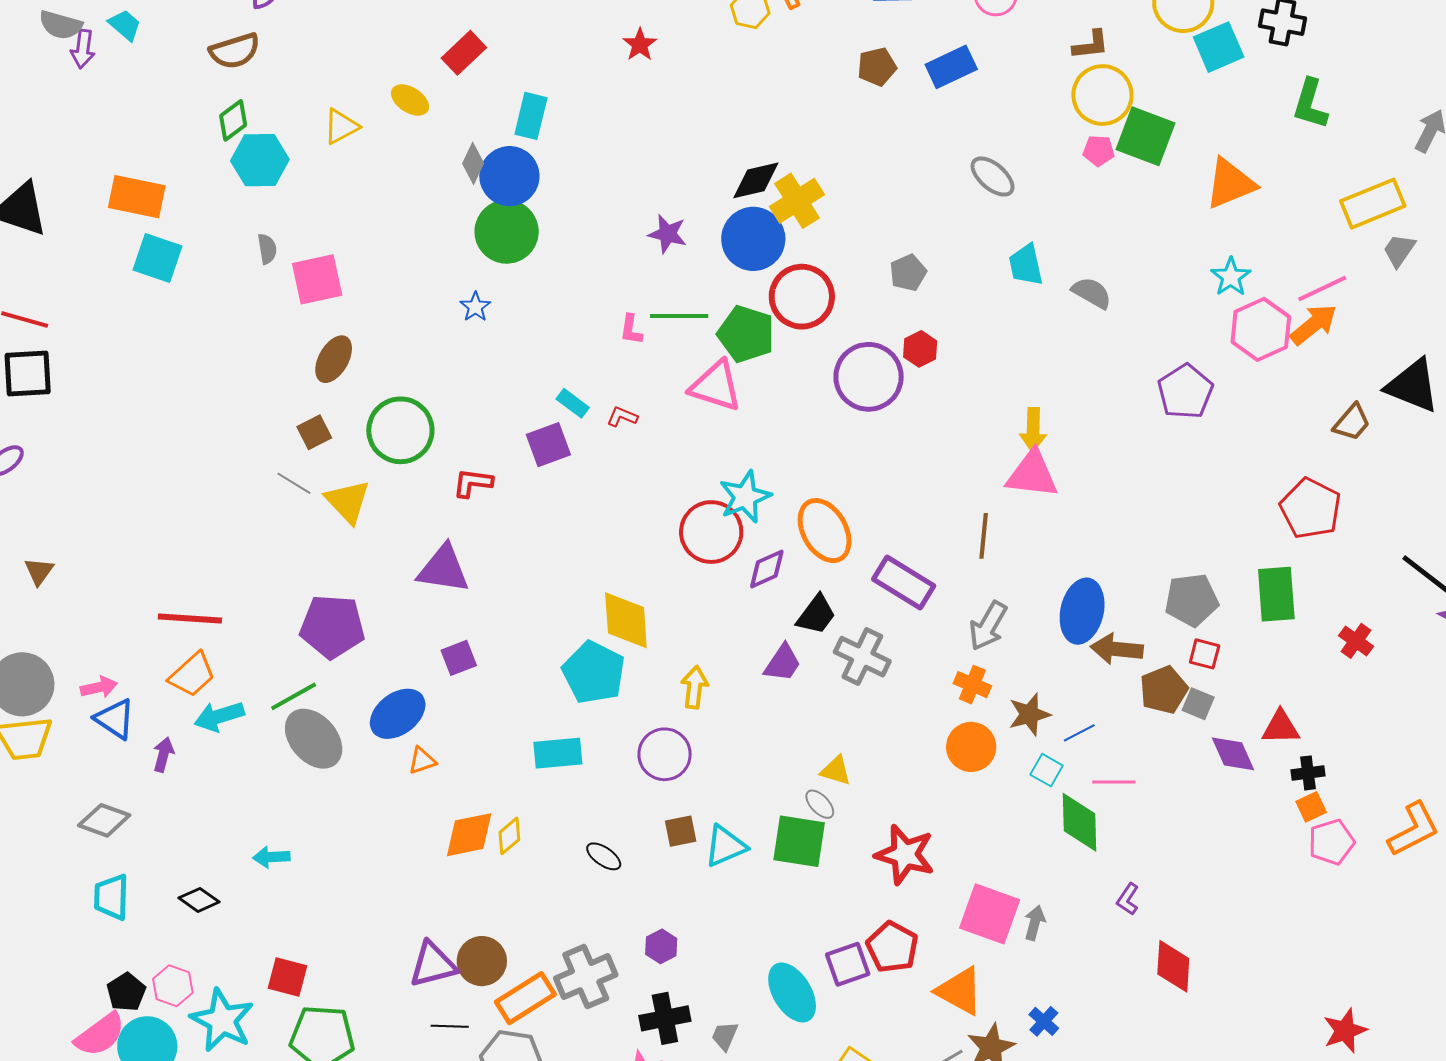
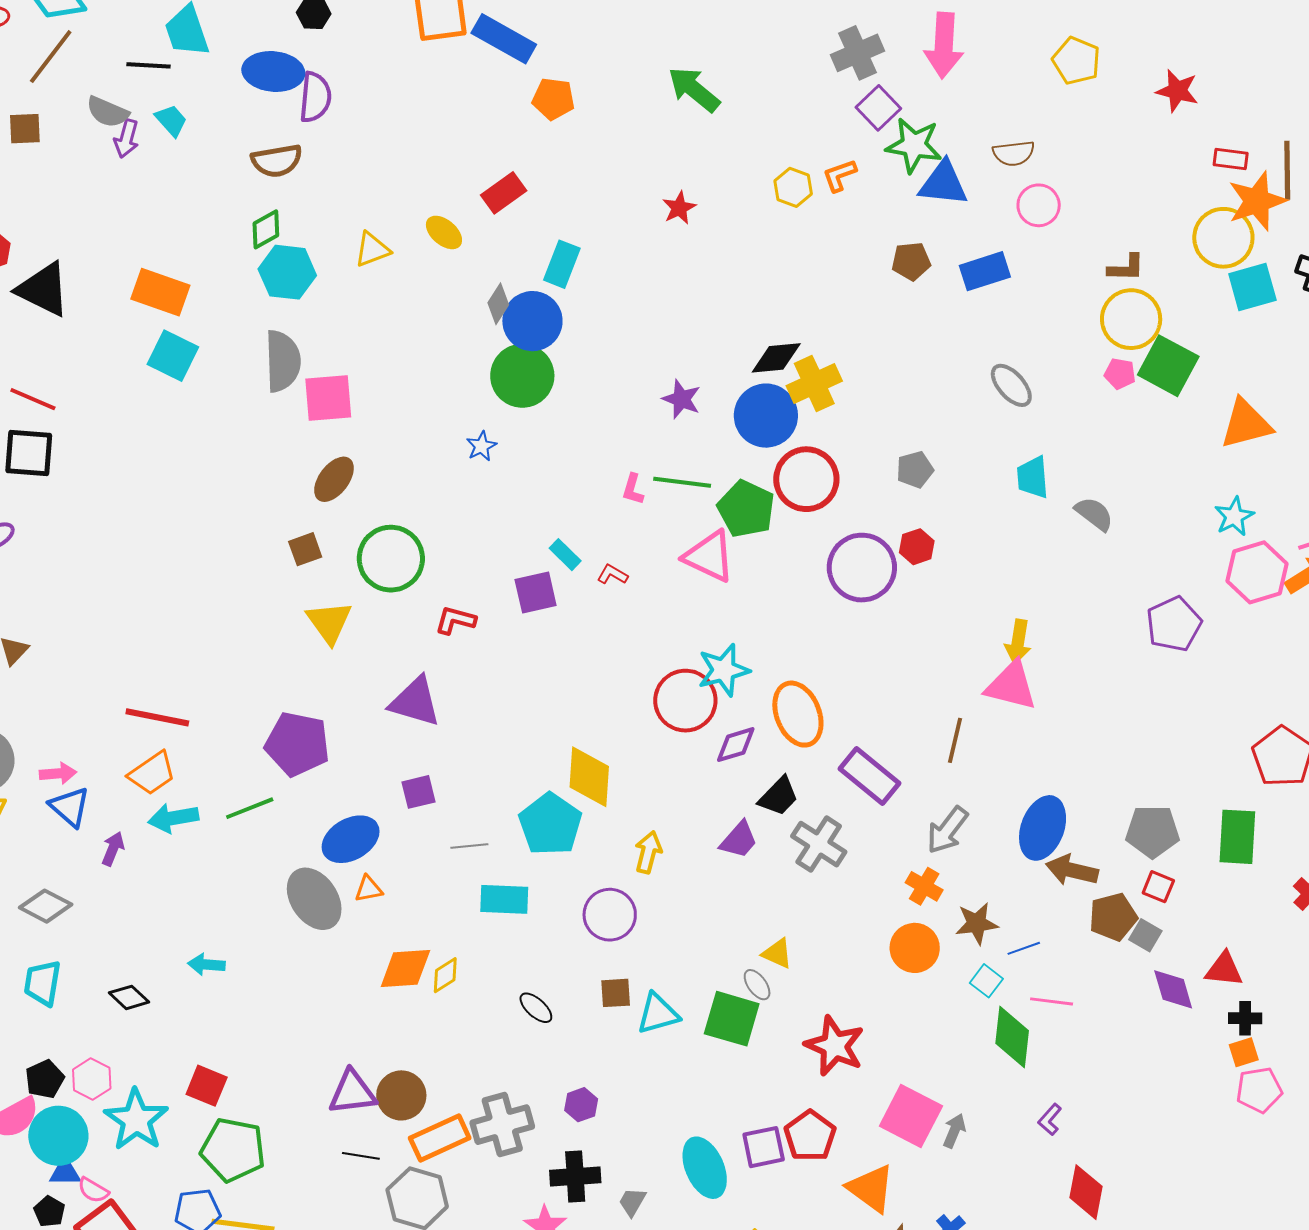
gray semicircle: (267, 249) -> (283, 361), size x2.0
gray line: (294, 483) -> (469, 846), moved, turned -45
gray ellipse: (314, 739) -> (314, 899), moved

